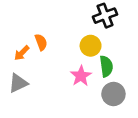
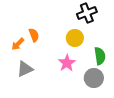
green semicircle: (106, 66) -> (100, 56), moved
gray triangle: (18, 83) -> (25, 69), moved

